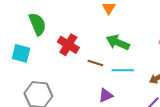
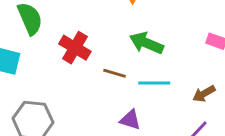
purple triangle: (106, 95) -> (130, 120), turned 42

